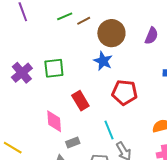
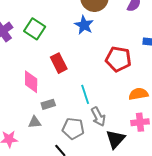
green square: (54, 68) -> (35, 29), turned 35
red pentagon: (125, 92) -> (118, 59), moved

